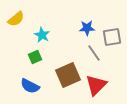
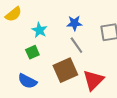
blue star: (87, 28) -> (74, 23), moved
gray line: (94, 53) -> (76, 45), moved

